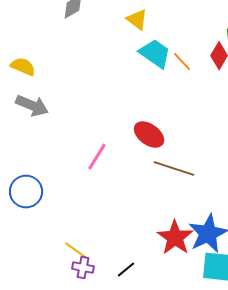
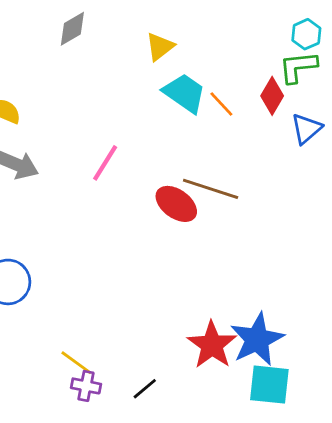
yellow triangle: (137, 20) -> (160, 47), turned 45
pink line: (97, 157) -> (105, 163), moved
brown line: (174, 169) -> (211, 189), moved

